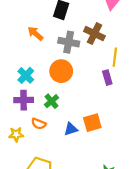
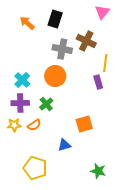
orange arrow: (35, 34) -> (27, 23), moved
orange semicircle: (39, 124) -> (34, 125), turned -56
blue triangle: (71, 129) -> (64, 145), moved
yellow star: (16, 134) -> (14, 125), moved

